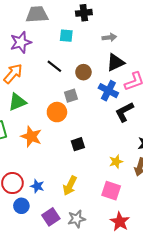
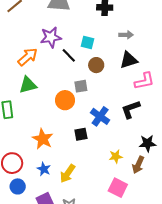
cyan square: (66, 36) -> (88, 42), moved
purple star: (21, 42) -> (51, 37), moved
blue cross: (108, 91) -> (100, 116), moved
orange star: (31, 137) -> (43, 139), moved
blue star: (37, 186) -> (44, 169), moved
pink square: (111, 191) -> (118, 188), moved

